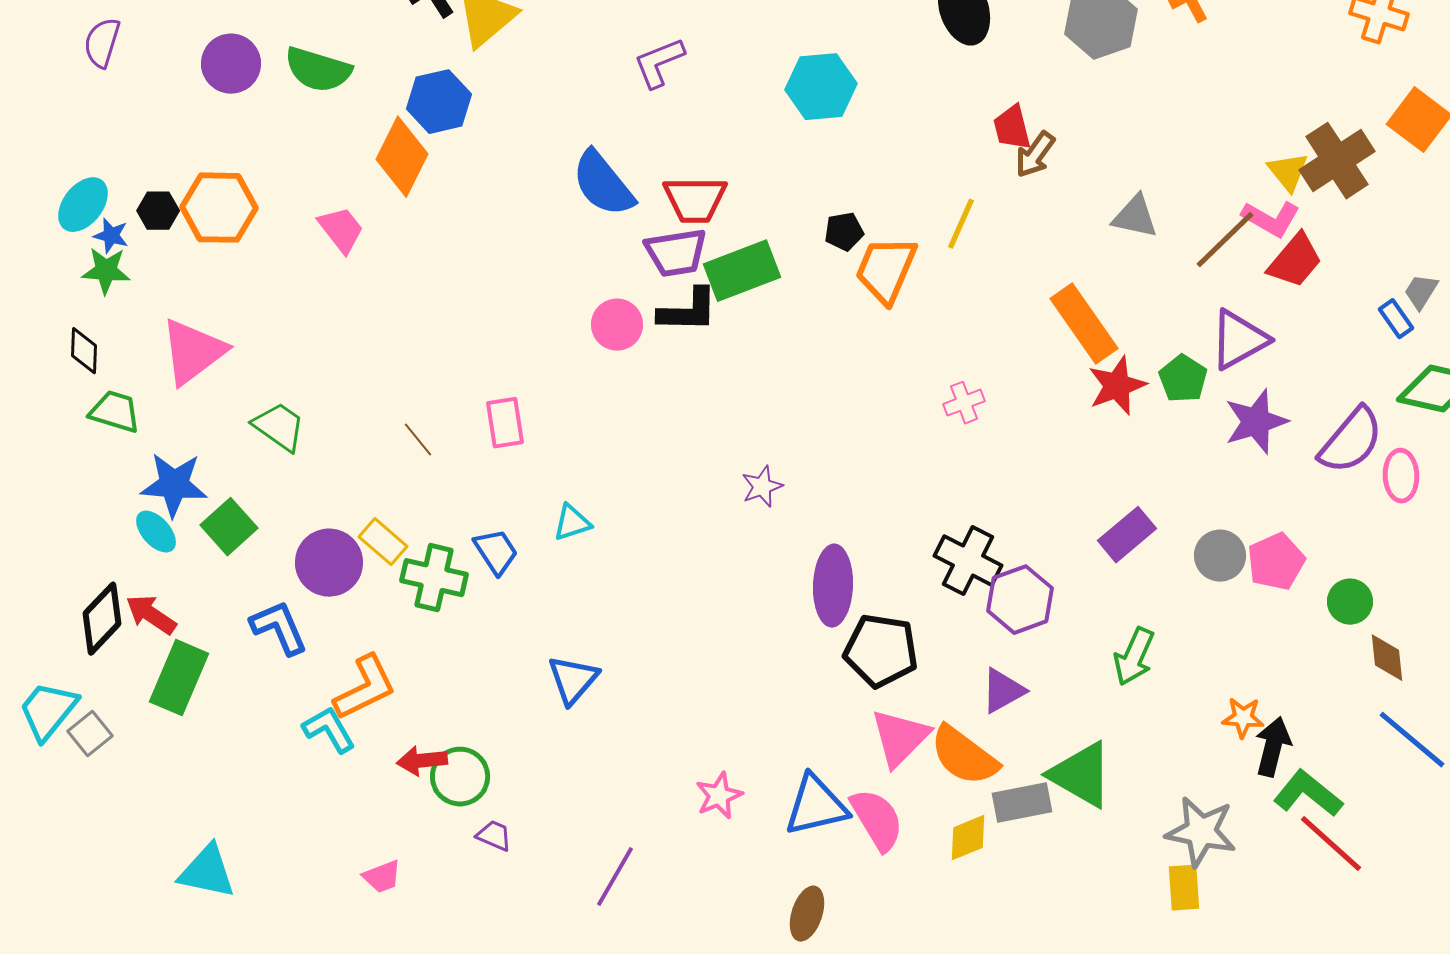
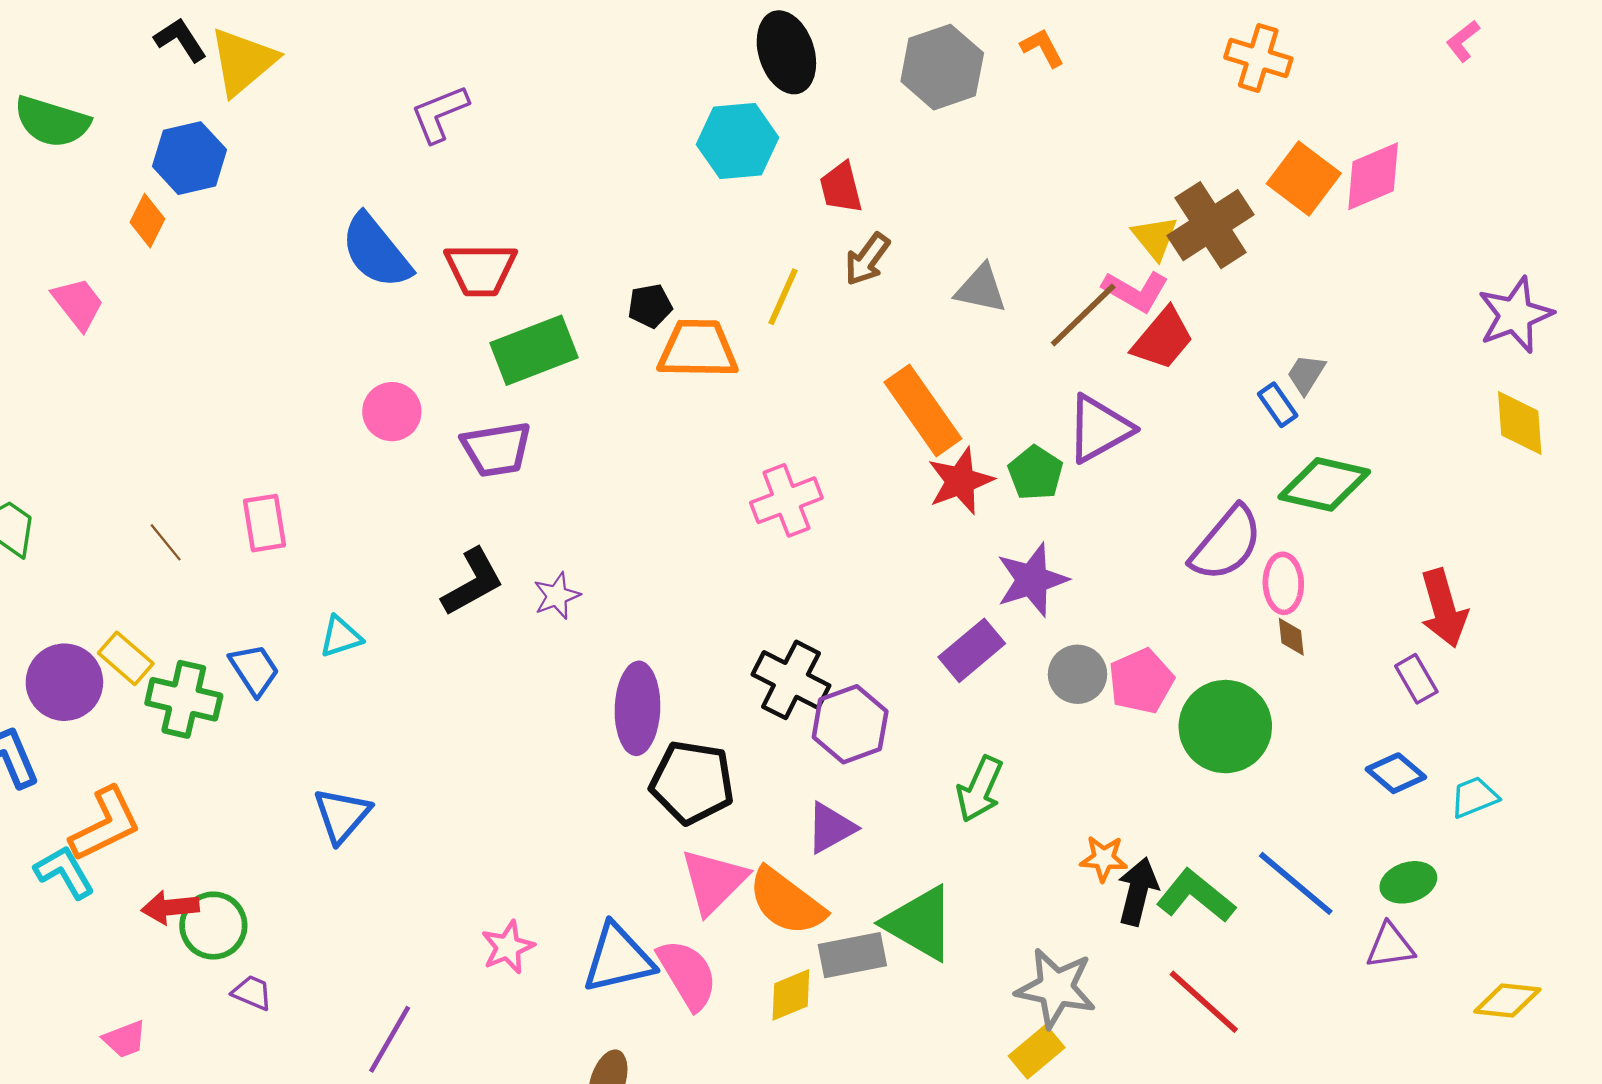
cyan hexagon: (821, 87) -> (738, 141), moved
brown arrow: (1035, 155) -> (867, 259), moved
orange diamond: (402, 157) -> (147, 221), size x0.6
purple trapezoid: (676, 253) -> (496, 449), moved
orange trapezoid: (886, 270) -> (698, 349), turned 68
black L-shape: (688, 311) -> (473, 582), moved, turned -30
pink cross: (964, 403) -> (786, 500), size x1.5
purple star: (1256, 422) -> (1032, 580), moved
green circle: (1350, 602) -> (1225, 727), size x1.8
brown diamond: (1387, 658) -> (1291, 637), moved, size x0.7
green L-shape: (1308, 794) -> (1196, 896), moved
yellow rectangle: (1184, 888) -> (1037, 1052), turned 54

